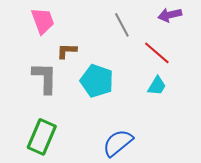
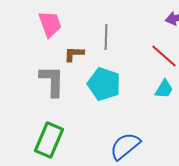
gray line: (122, 25) -> (106, 37), moved, turned 30

